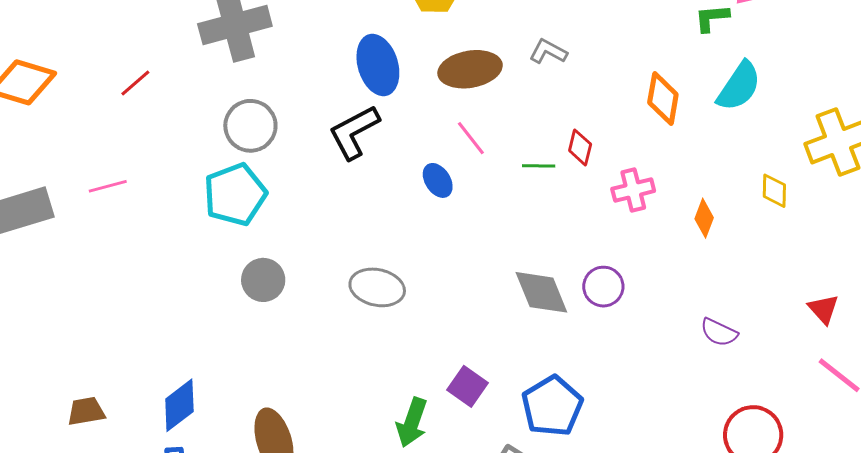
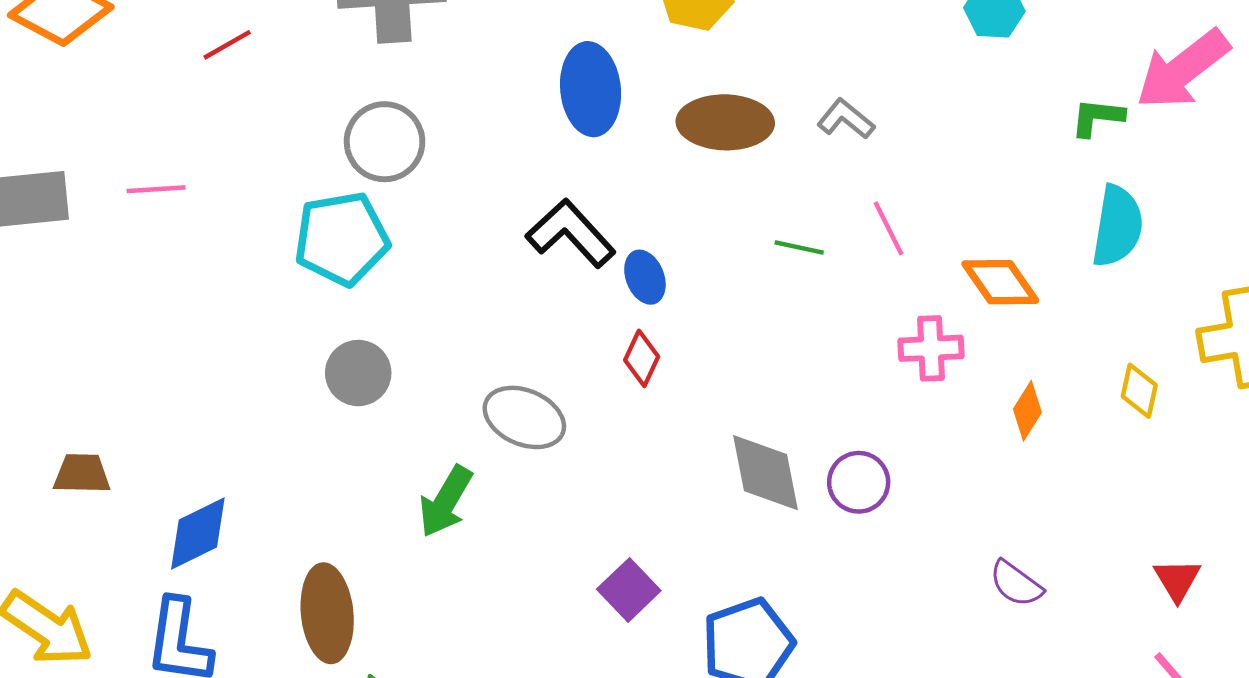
cyan semicircle: (739, 86) -> (1117, 226), turned -36
orange diamond: (663, 98) -> (1000, 282), moved, turned -56
black L-shape: (354, 132) -> (571, 233), moved, turned 64
pink line: (471, 138) -> (889, 228), moved
red diamond: (580, 147) -> (642, 358), moved
green line: (539, 166) -> (799, 247), moved
brown trapezoid: (86, 411) -> (82, 474), moved
green arrow: (412, 422) -> (446, 501), moved

